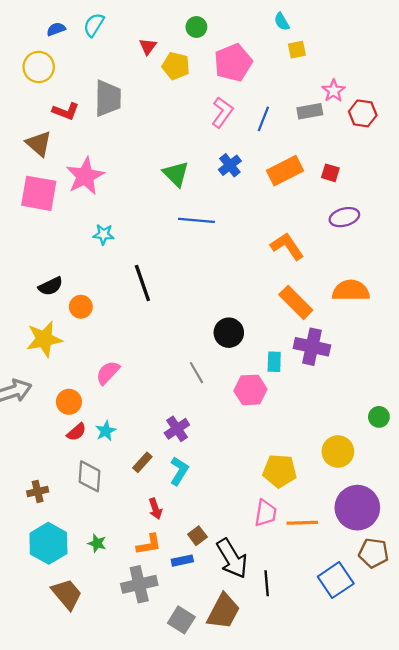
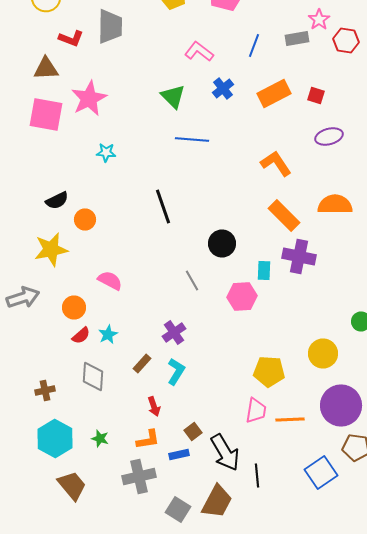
pink L-shape: (222, 112) -> (199, 52), moved, turned -88
brown triangle: (39, 144) -> (46, 68), turned -44
black line: (142, 283) -> (163, 206), moved
pink semicircle: (108, 373) -> (110, 280), turned 75

